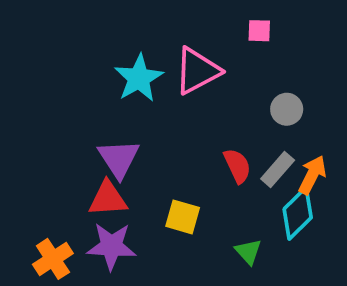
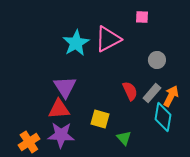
cyan diamond: (298, 213) -> (163, 117), turned -36
green triangle: (248, 252) -> (124, 138), moved

